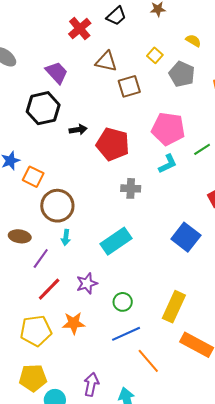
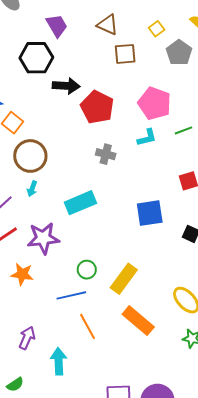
black arrow: (78, 130) -> (66, 86), size x1.5
blue square: (186, 237) -> (150, 213), turned 32
purple star: (87, 283) -> (43, 238), size x1.5
green circle: (123, 302) -> (87, 270), moved

